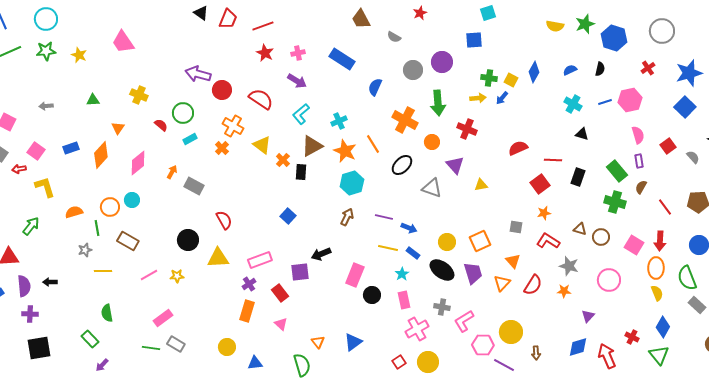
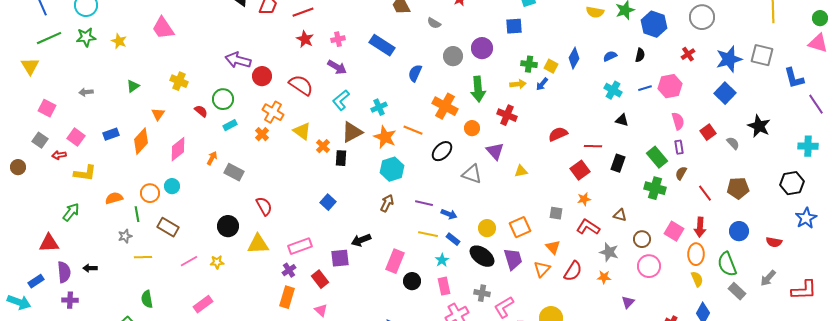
green triangle: (93, 100) -> (133, 86), turned -32
orange line: (373, 144) -> (413, 130), turned -36
yellow L-shape: (45, 187) -> (85, 173), turned 115
brown circle: (601, 237) -> (642, 239), moved

